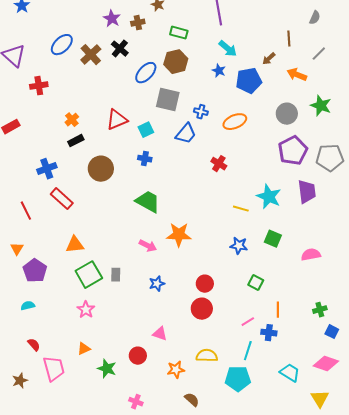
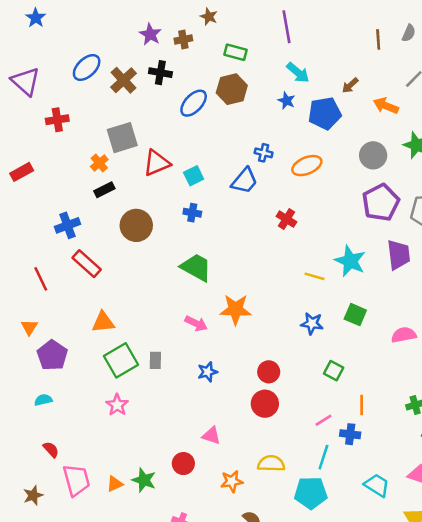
brown line: (289, 39) -> (378, 39), moved
black cross: (120, 49) -> (160, 73), turned -30
gray square: (168, 100) -> (122, 138), moved, turned -30
orange triangle: (84, 349) -> (115, 484), moved

